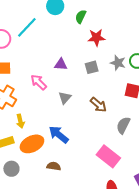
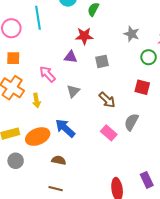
cyan line: (27, 27) -> (38, 18), turned -55
red star: (96, 38) -> (84, 36), moved
gray star: (118, 63) -> (132, 34), moved
yellow arrow: (20, 121) -> (36, 101), moved
pink rectangle: (108, 156) -> (109, 133), moved, size x0.7

